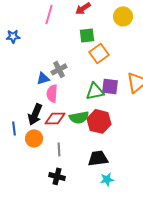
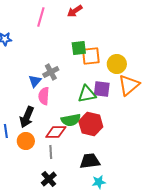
yellow circle: (123, 16) -> (117, 64), moved
green square: (87, 35) -> (79, 48), moved
orange square: (99, 53) -> (91, 56), turned 30
blue triangle: (43, 78) -> (35, 81), turned -32
red diamond: (55, 118) -> (56, 132), moved
black cross: (57, 176) -> (49, 179), turned 35

